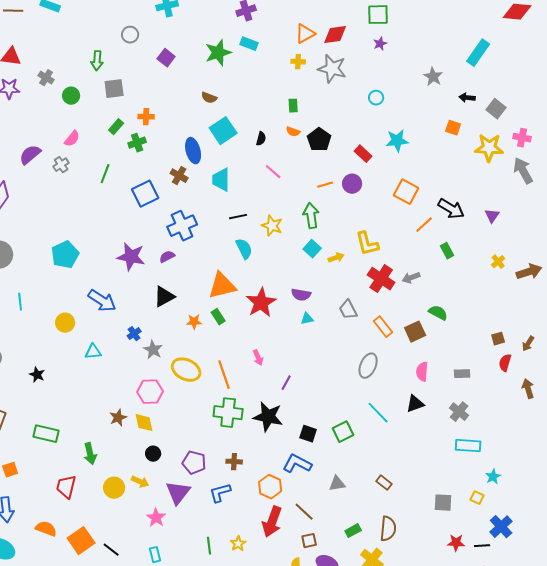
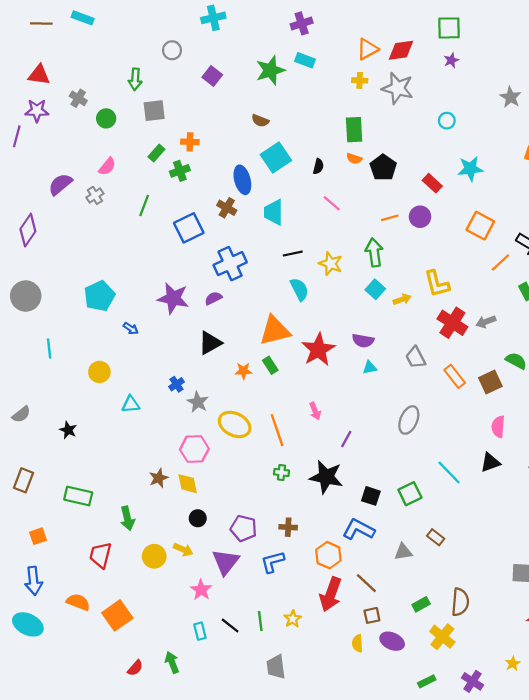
green rectangle: (293, 106) -> (354, 130), size x1.6
blue arrow: (102, 301) -> (131, 328), moved, size x0.5
gray ellipse: (368, 366) -> (409, 420), moved
green cross: (228, 413) -> (281, 472), size x0.5
brown rectangle: (384, 483) -> (436, 537), moved
black line: (111, 550) -> (230, 626), moved

